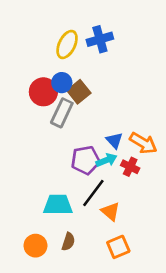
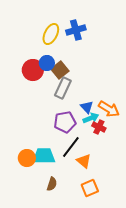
gray rectangle: (62, 113) -> (63, 88), moved
cyan arrow: (106, 160) -> (91, 118), moved
orange circle: (35, 246) -> (27, 158), moved

